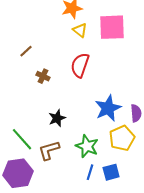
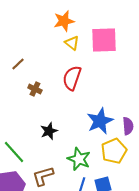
brown L-shape: (49, 150) -> (43, 176), moved

